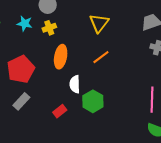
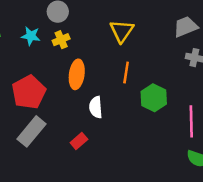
orange line: (101, 57) -> (126, 72), turned -42
gray rectangle: (21, 101) -> (31, 131), size x1.4
green hexagon: (93, 101) -> (154, 98), moved

